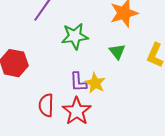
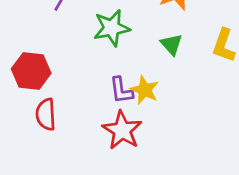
red semicircle: (46, 105) -> (46, 114), moved

